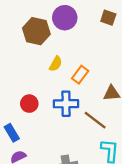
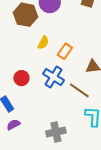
blue cross: (66, 104) -> (53, 77), turned 35

